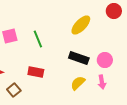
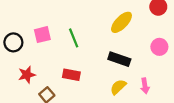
pink circle: (105, 60) -> (159, 47), moved

